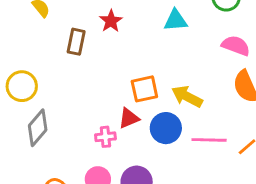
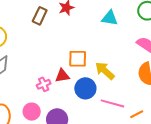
pink cross: (105, 137) -> (44, 84), turned -32

